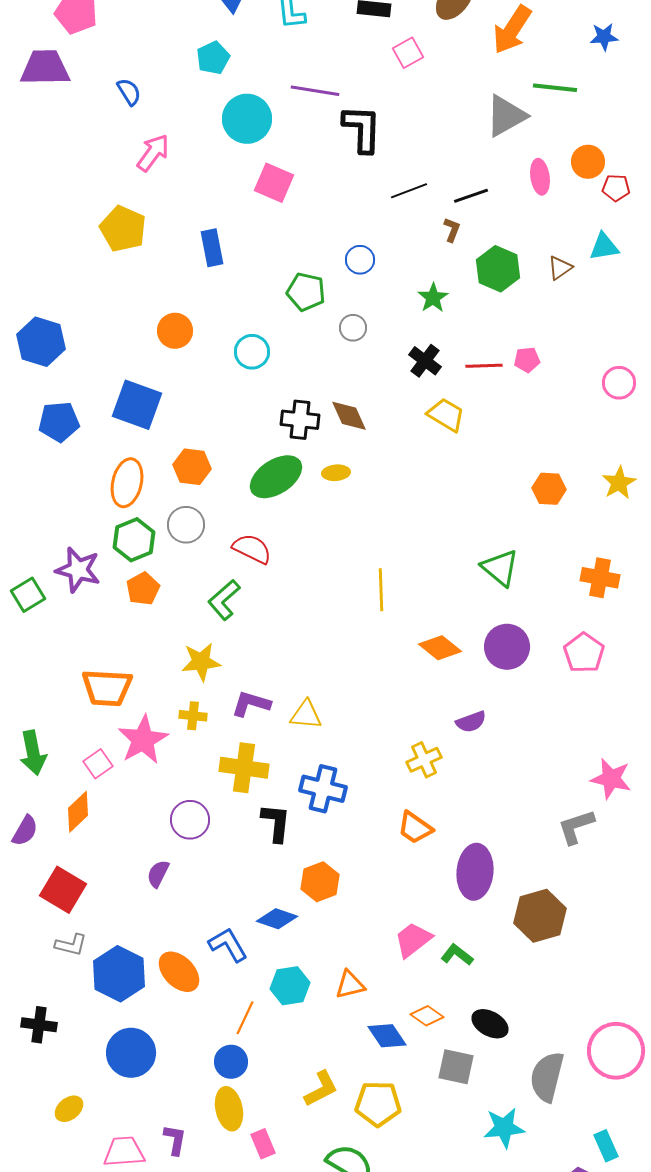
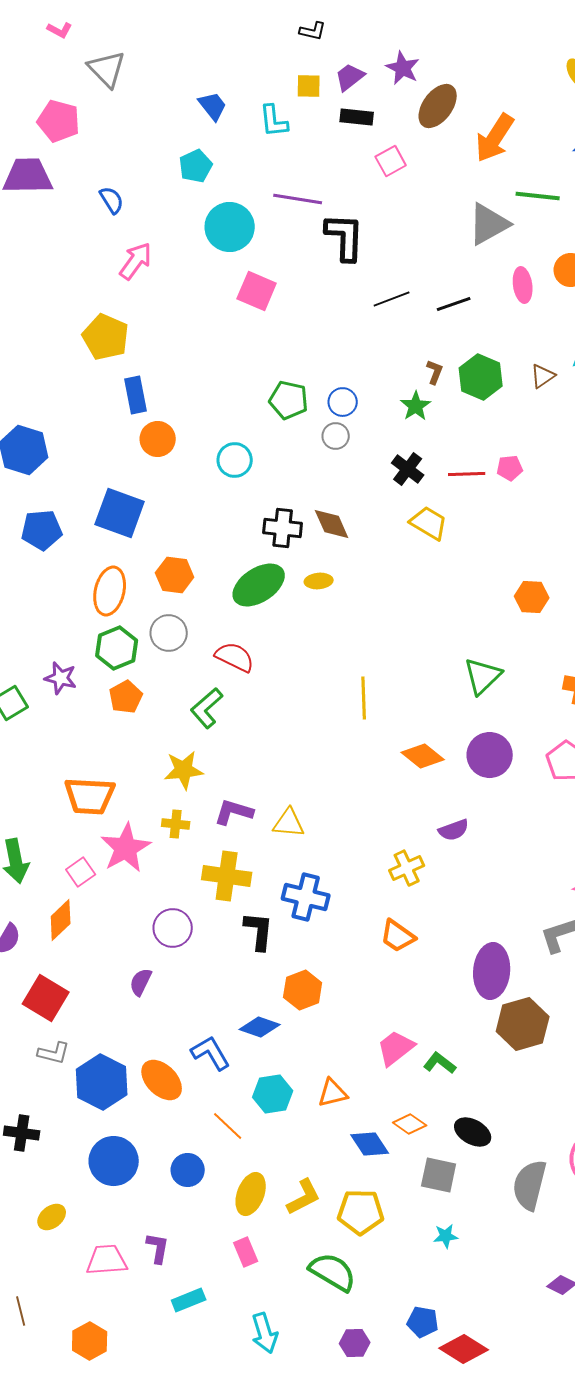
brown L-shape: (452, 230) -> (435, 372), moved
blue rectangle: (212, 248) -> (136, 395), moved
blue circle: (360, 260) -> (343, 402), moved
green triangle: (500, 568) -> (483, 676), turned 36
purple star: (78, 570) -> (61, 678), size x0.7
purple ellipse: (475, 872) -> (492, 971), moved
orange line: (245, 1018) -> (228, 1126), turned -72
blue circle: (231, 1062) -> (188, 1170), moved
yellow ellipse: (229, 1109) -> (251, 1194), moved, turned 33
cyan star: (504, 1128) -> (446, 1236), moved, size x0.6

